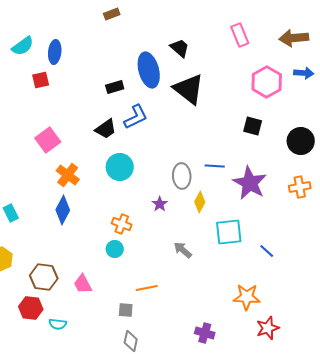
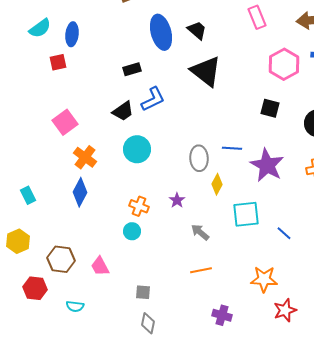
blue ellipse: (149, 70) -> (161, 32), moved
purple star: (160, 204) -> (177, 200), moved
orange line: (147, 288) -> (201, 270), moved
red hexagon: (31, 308) -> (35, 288), moved

